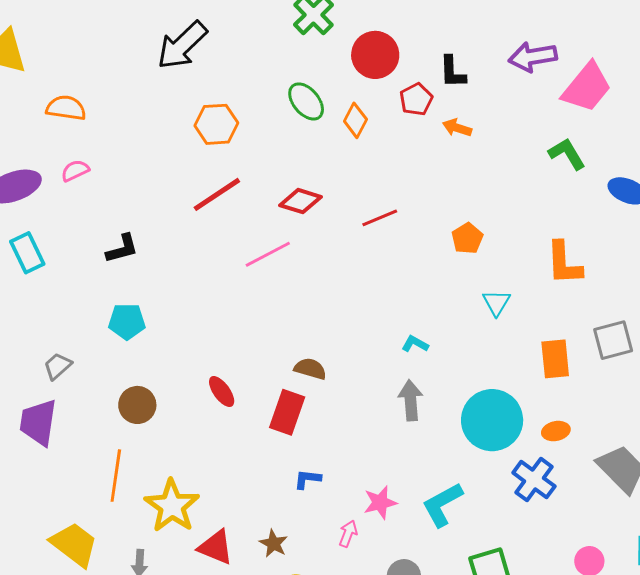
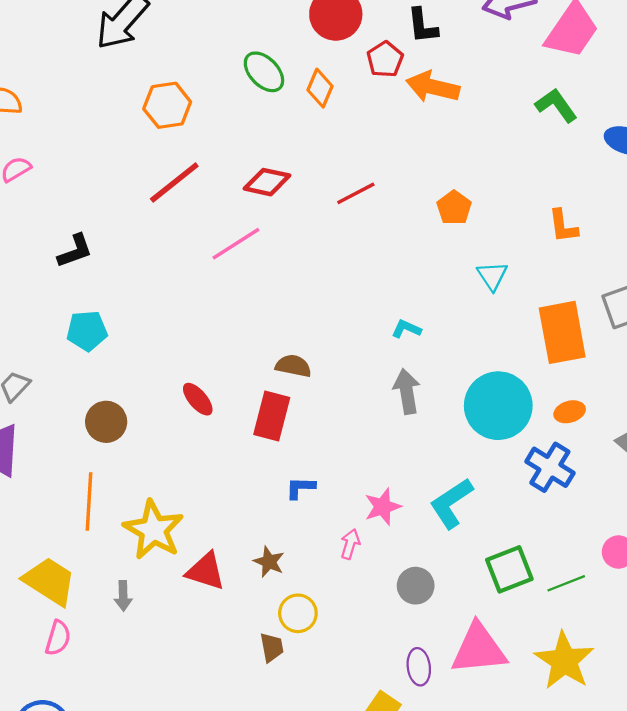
orange arrow: (457, 128) -> (433, 87), size x1.6
orange L-shape: (564, 263) -> (563, 226), size x0.7
orange rectangle: (555, 359) -> (562, 332), size x1.4

